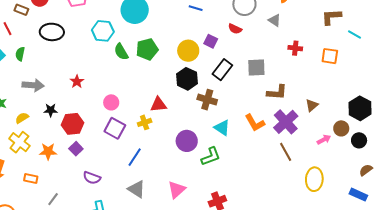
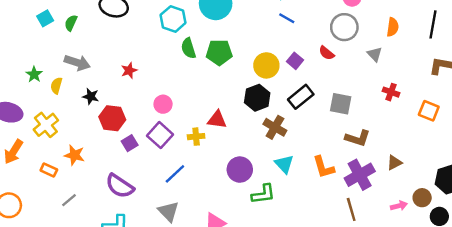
yellow semicircle: (22, 118) -> (56, 86), moved, turned -56
purple square: (76, 149) -> (130, 143), moved
orange star: (48, 151) -> (74, 155), moved
purple semicircle: (92, 178) -> (120, 186), size x1.4

